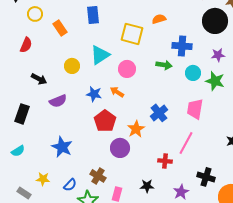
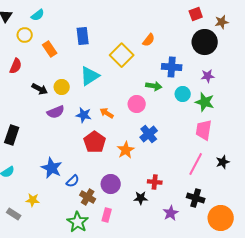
orange semicircle: (159, 19) -> (149, 40), turned 144
yellow square: (132, 34) -> (122, 55), turned 30
pink circle: (127, 69) -> (137, 104), moved
black arrow: (39, 79) -> (40, 89), moved
purple semicircle: (58, 101) -> (56, 112), moved
pink trapezoid: (195, 109) -> (204, 130), moved
pink line: (186, 143) -> (196, 164), moved
purple circle: (120, 148) -> (111, 184), moved
blue semicircle: (70, 185) -> (73, 181), moved
black star: (147, 186) -> (141, 198), moved

